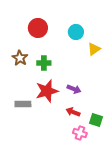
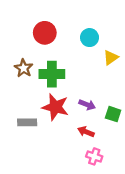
green cross: (44, 63) -> (52, 74), size x1.5
red star: (47, 91) -> (55, 107), turned 30
green square: (96, 120) -> (113, 114), moved

